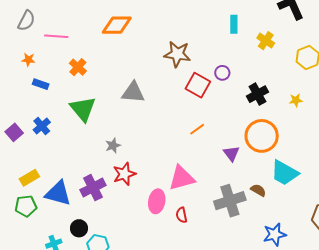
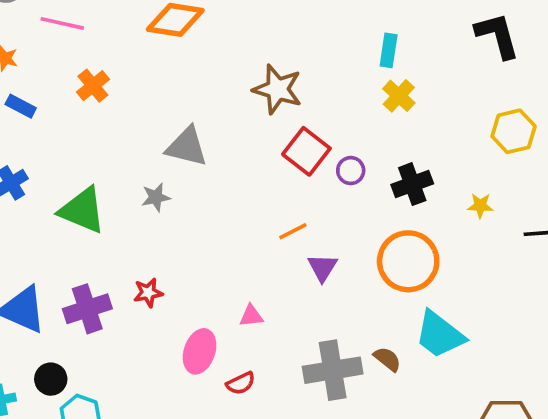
yellow cross: (266, 41) -> (399, 96), moved
purple circle: (222, 73) -> (351, 171), moved
green triangle: (83, 109) -> (82, 210), moved, turned -36
gray star: (113, 145) -> (156, 197), moved
purple triangle: (231, 153) -> (323, 268), moved
red star: (124, 174) -> (148, 293), size x0.7
pink triangle: (182, 178) -> (251, 316), size x0.5
red semicircle: (181, 215) -> (241, 383), turned -112

